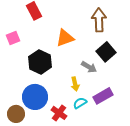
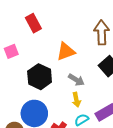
gray arrow: (89, 67) -> (76, 80), moved

